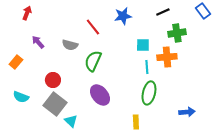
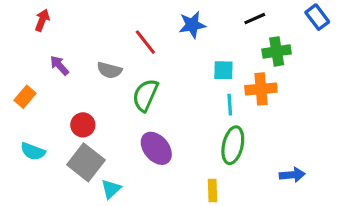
cyan triangle: (71, 121) -> (111, 189), turned 32

